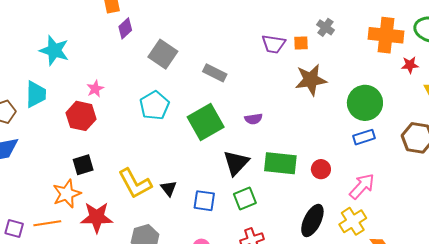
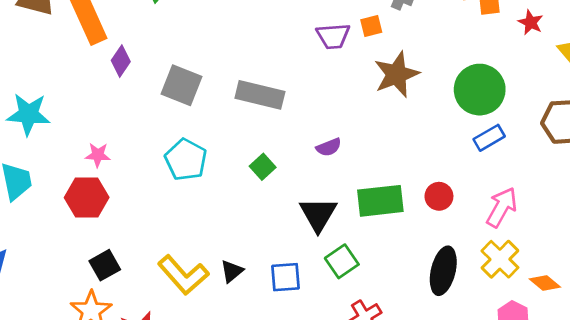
red star: (410, 65) -> (531, 22), turned -30
gray rectangle: (215, 73) -> (260, 95), size x1.4
pink star: (95, 89) -> (98, 155), turned -30
green square: (206, 122) -> (263, 167), size x0.5
black triangle: (169, 188) -> (232, 271), turned 42

